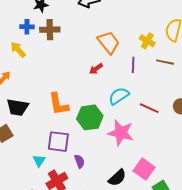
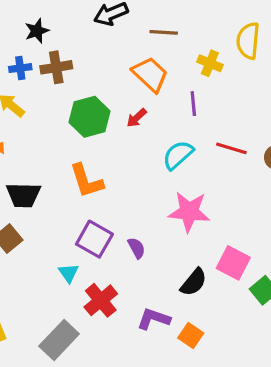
brown line: (165, 62) -> (164, 32), moved
red line: (149, 108) -> (231, 148), moved
green hexagon: (90, 117) -> (90, 117), moved
purple square: (58, 142) -> (94, 239), turned 30
purple semicircle: (79, 161) -> (136, 248), moved

